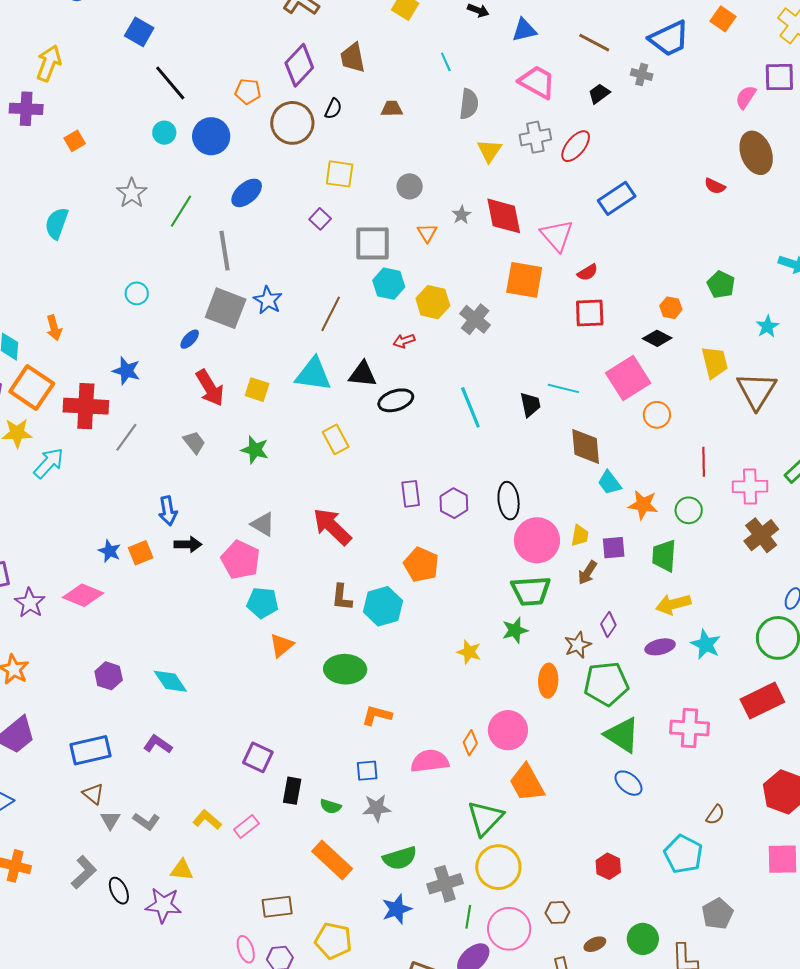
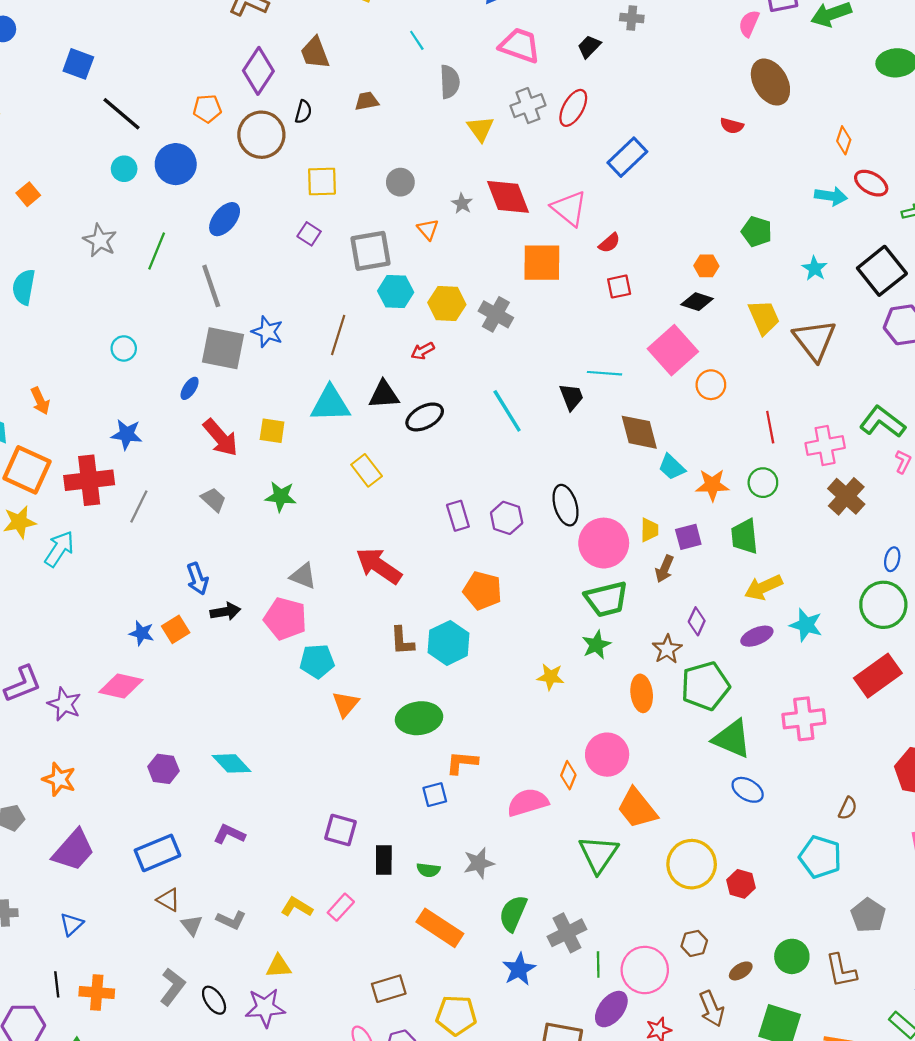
red square: (590, 313) -> (619, 287), size x0.7
blue square: (367, 771) -> (435, 795), moved
green semicircle: (400, 858) -> (513, 913), turned 140
yellow circle: (498, 867) -> (692, 864), moved

